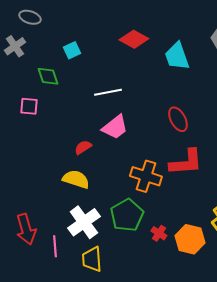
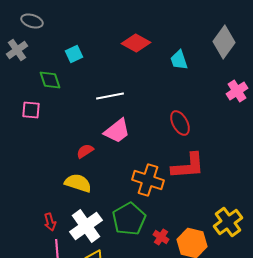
cyan trapezoid: (177, 56) -> (179, 60), size x0.7
red arrow: (26, 229) -> (50, 222), moved, size x0.6

